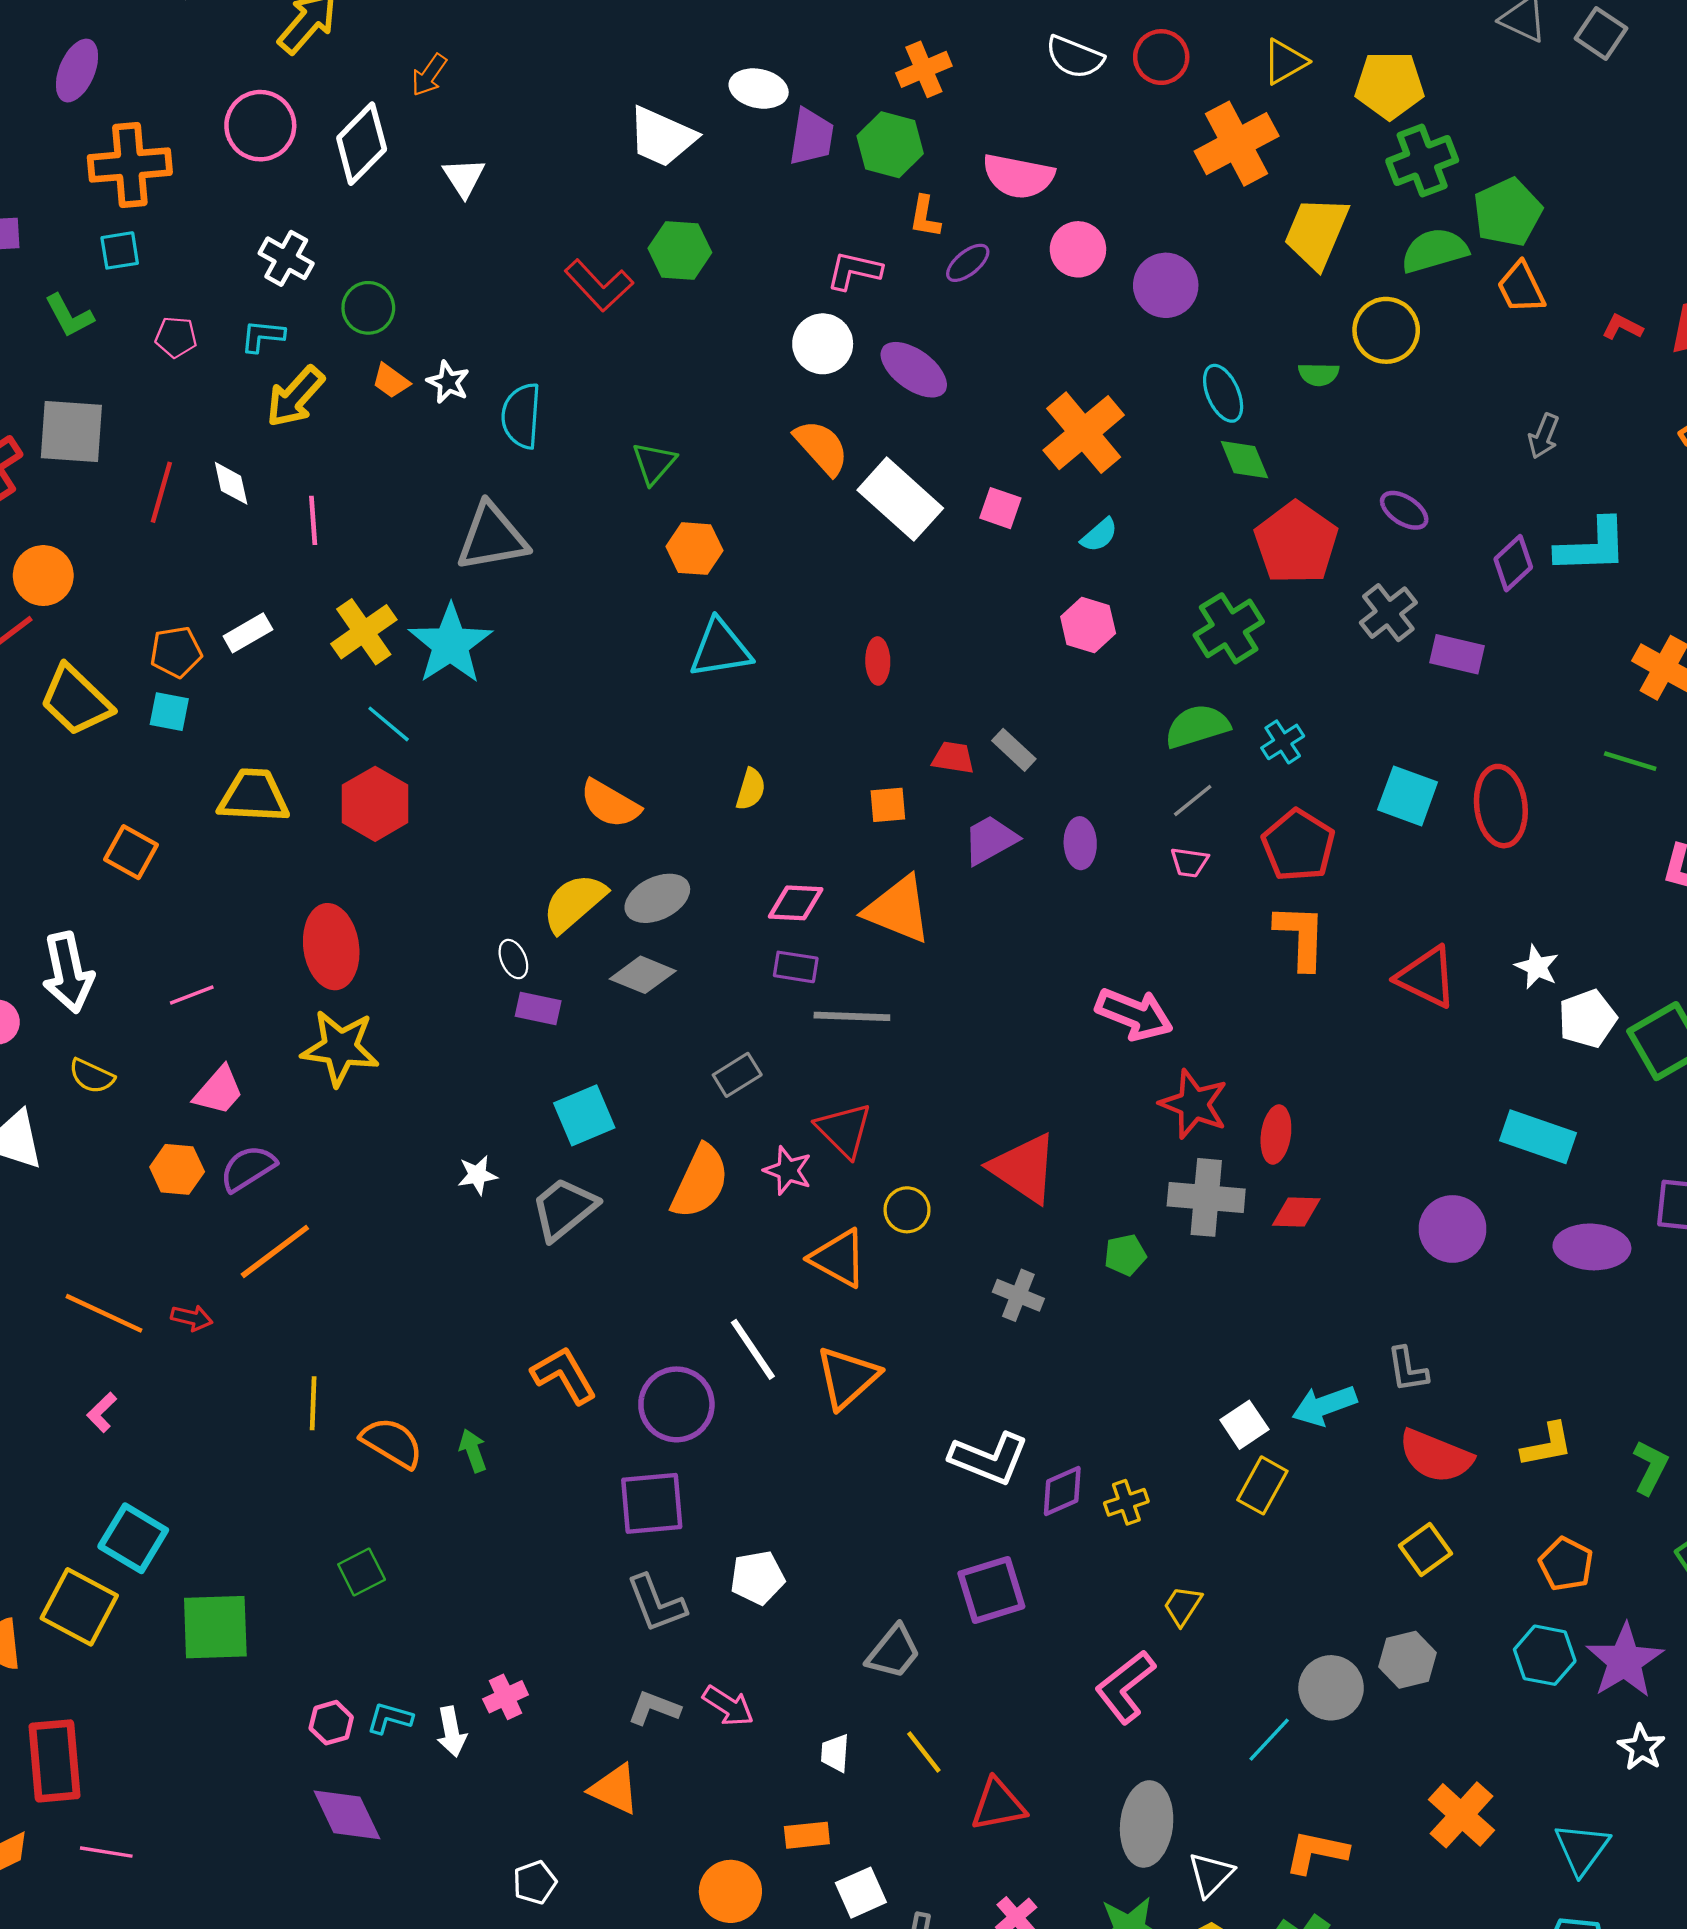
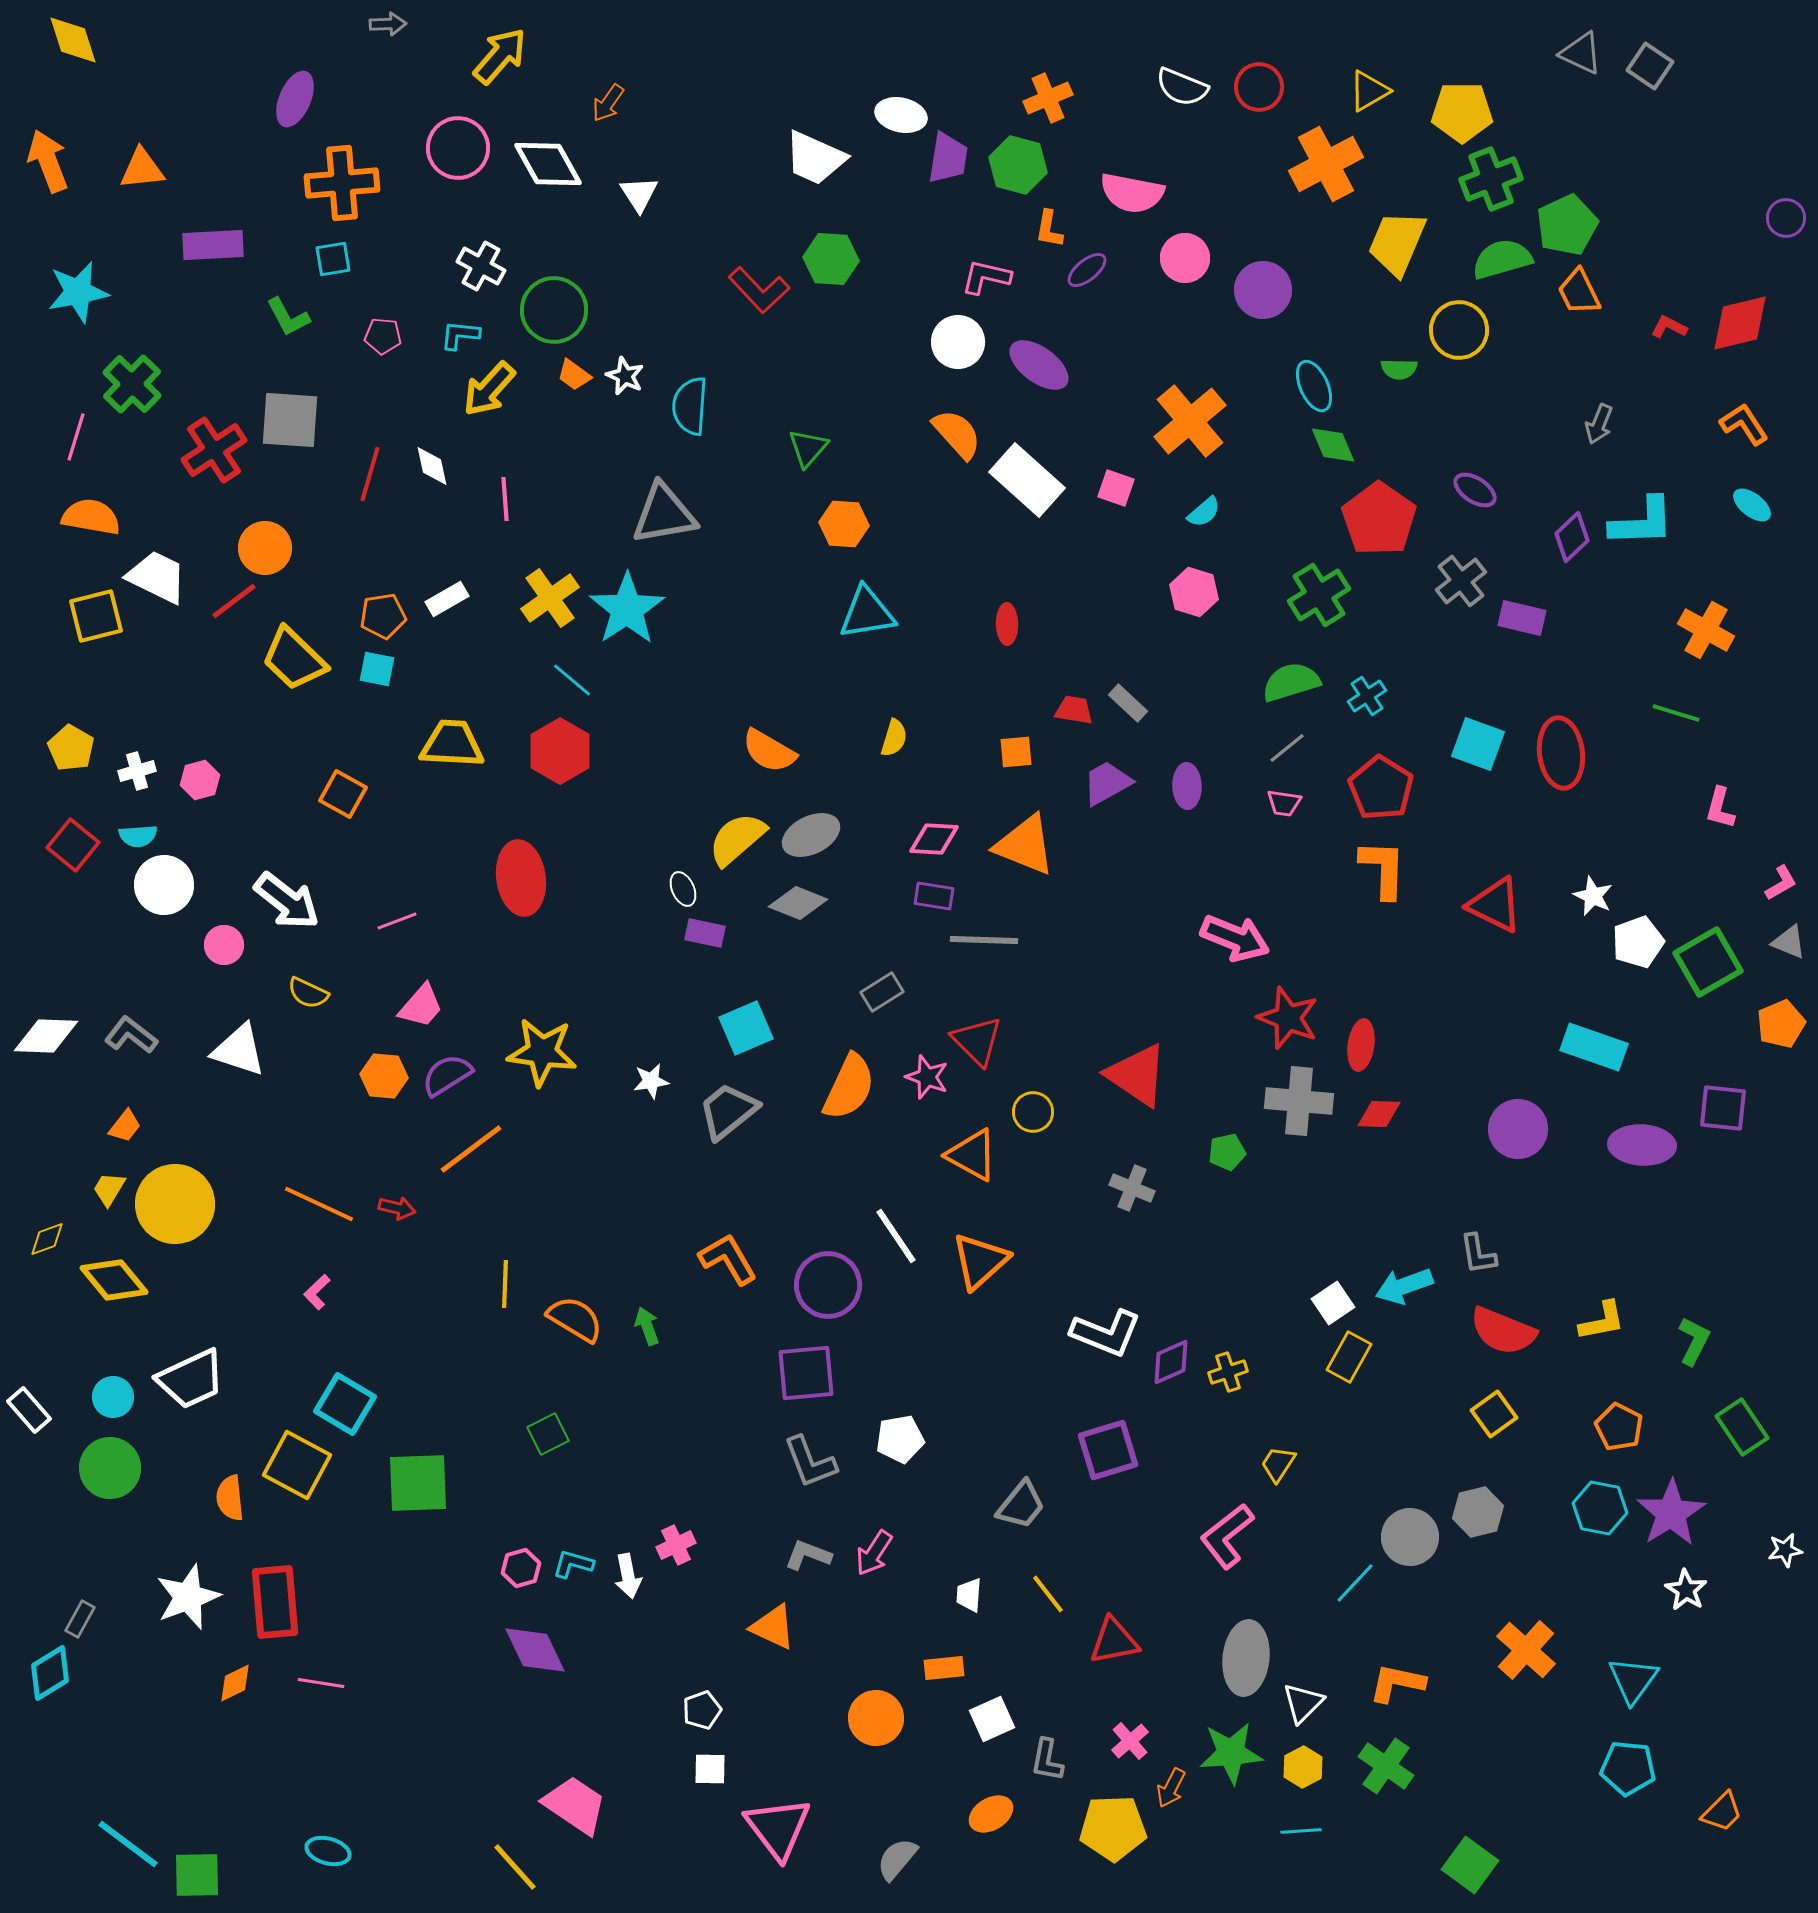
white diamond: (362, 144) -> (548, 164), turned -74
green circle: (368, 308) -> (554, 310), size x1.4
white arrow: (68, 973) -> (287, 901), turned -40
yellow star: (340, 1048) -> (542, 1052), moved
pink arrow: (728, 1706) -> (874, 1553), turned 90

